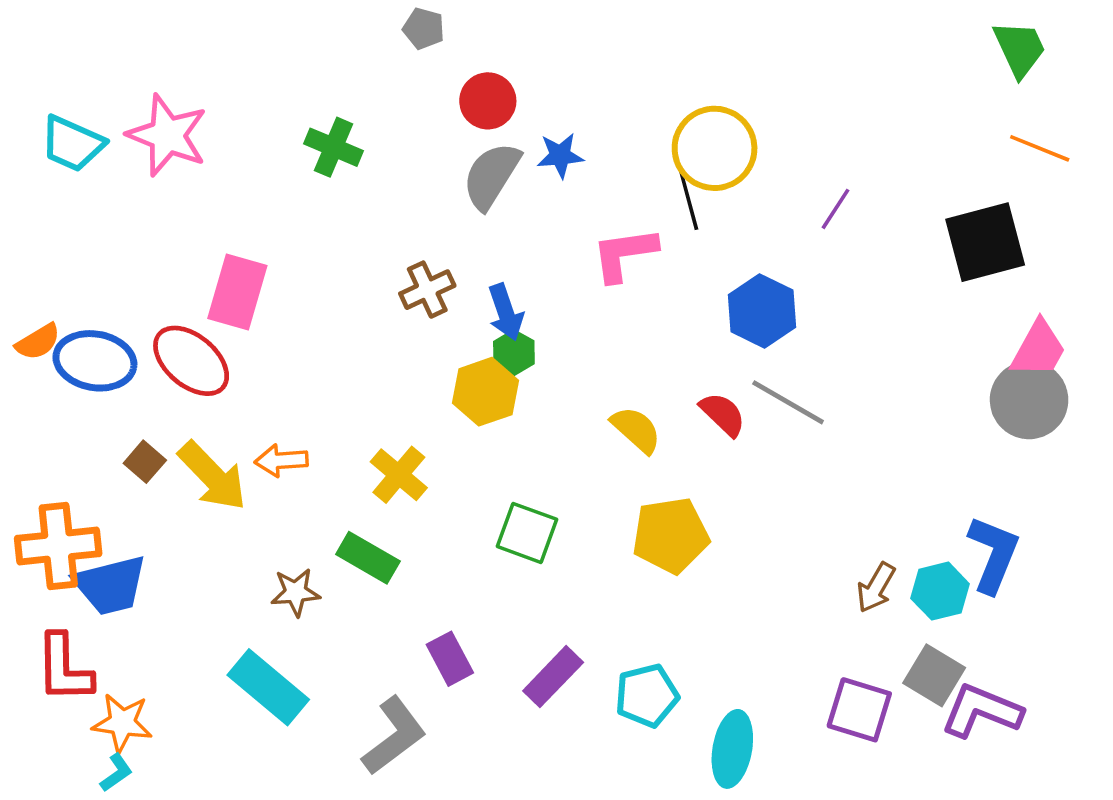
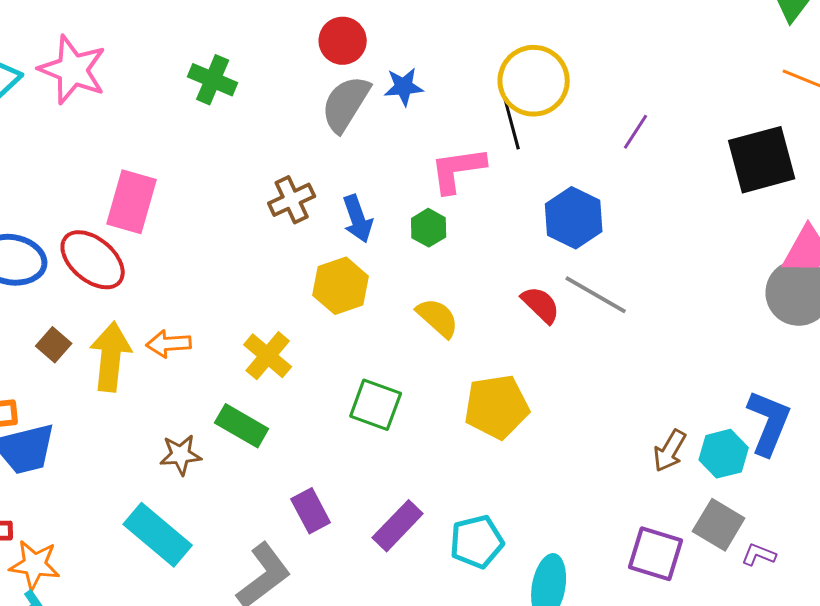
green hexagon: (514, 353) -> (429, 228), moved
yellow semicircle: (636, 430) -> (438, 318), moved
yellow arrow: (212, 476) -> (111, 357), turned -130
purple L-shape: (982, 711) -> (759, 555), size x0.5

